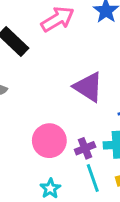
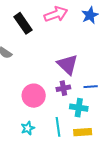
purple cross: (85, 148) -> (63, 88), moved

